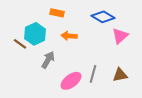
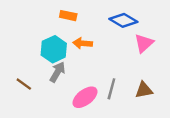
cyan hexagon: (35, 34) -> (54, 49), moved
brown line: (20, 44) -> (24, 84), moved

